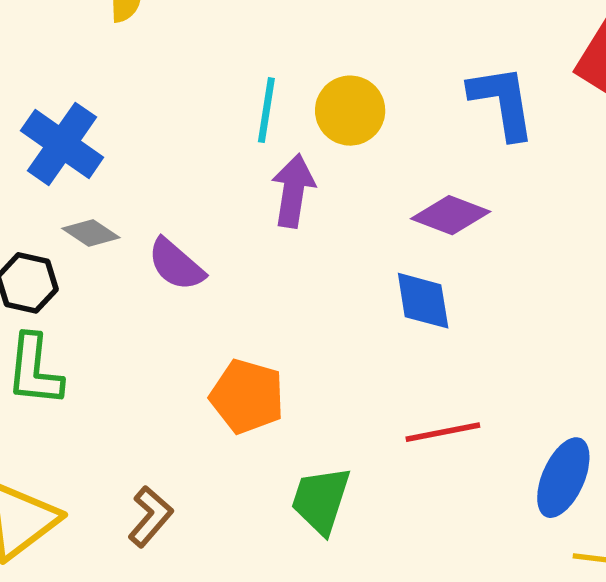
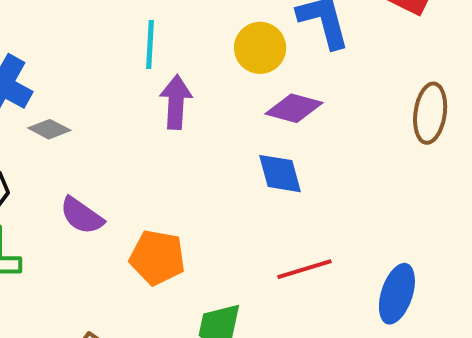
yellow circle: (350, 111) -> (260, 48), moved
gray diamond: (91, 233) -> (49, 129), moved
purple semicircle: (176, 265) -> (82, 216), moved

